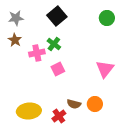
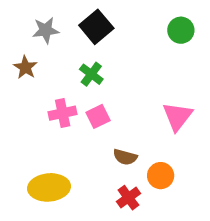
gray star: (16, 18) -> (46, 30), moved
pink cross: (37, 53) -> (63, 113), moved
brown semicircle: (74, 104) -> (125, 157), moved
red cross: (59, 116) -> (128, 198), moved

